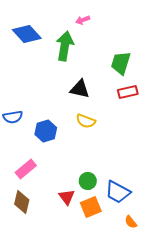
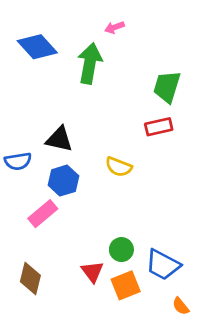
black triangle: (80, 89) -> (59, 139), moved
red rectangle: (128, 92) -> (159, 127), moved
pink rectangle: (26, 169) -> (43, 214), moved

